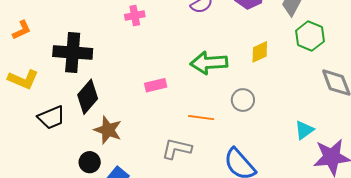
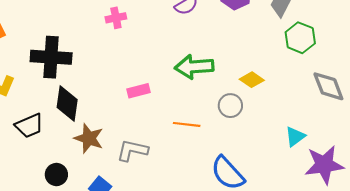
yellow diamond: (260, 52) -> (252, 80), moved, turned 60
black diamond: (88, 97) -> (67, 104), turned -32
gray L-shape: (177, 149) -> (132, 150), moved
black circle: (90, 162) -> (56, 175), moved

